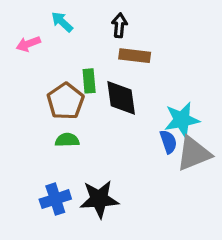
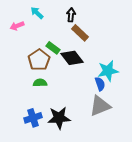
brown rectangle: (135, 56) -> (80, 33), turned 36
green rectangle: (89, 81) -> (53, 48), turned -48
black diamond: (121, 98) -> (72, 58), turned -30
gray triangle: (194, 154) -> (100, 106), moved

